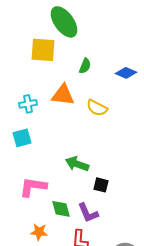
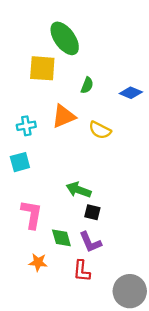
orange triangle: (63, 95) -> (64, 116), turned -30
black square: (101, 185) -> (92, 212), moved
pink L-shape: (33, 187) -> (32, 214), turned 92

